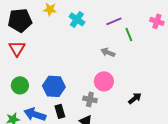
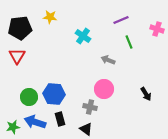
cyan cross: (77, 19) -> (83, 36), moved
purple line: (114, 21) -> (121, 20), moved
green circle: (20, 85) -> (29, 97), moved
black arrow: (135, 98) -> (146, 94), moved, turned 96

